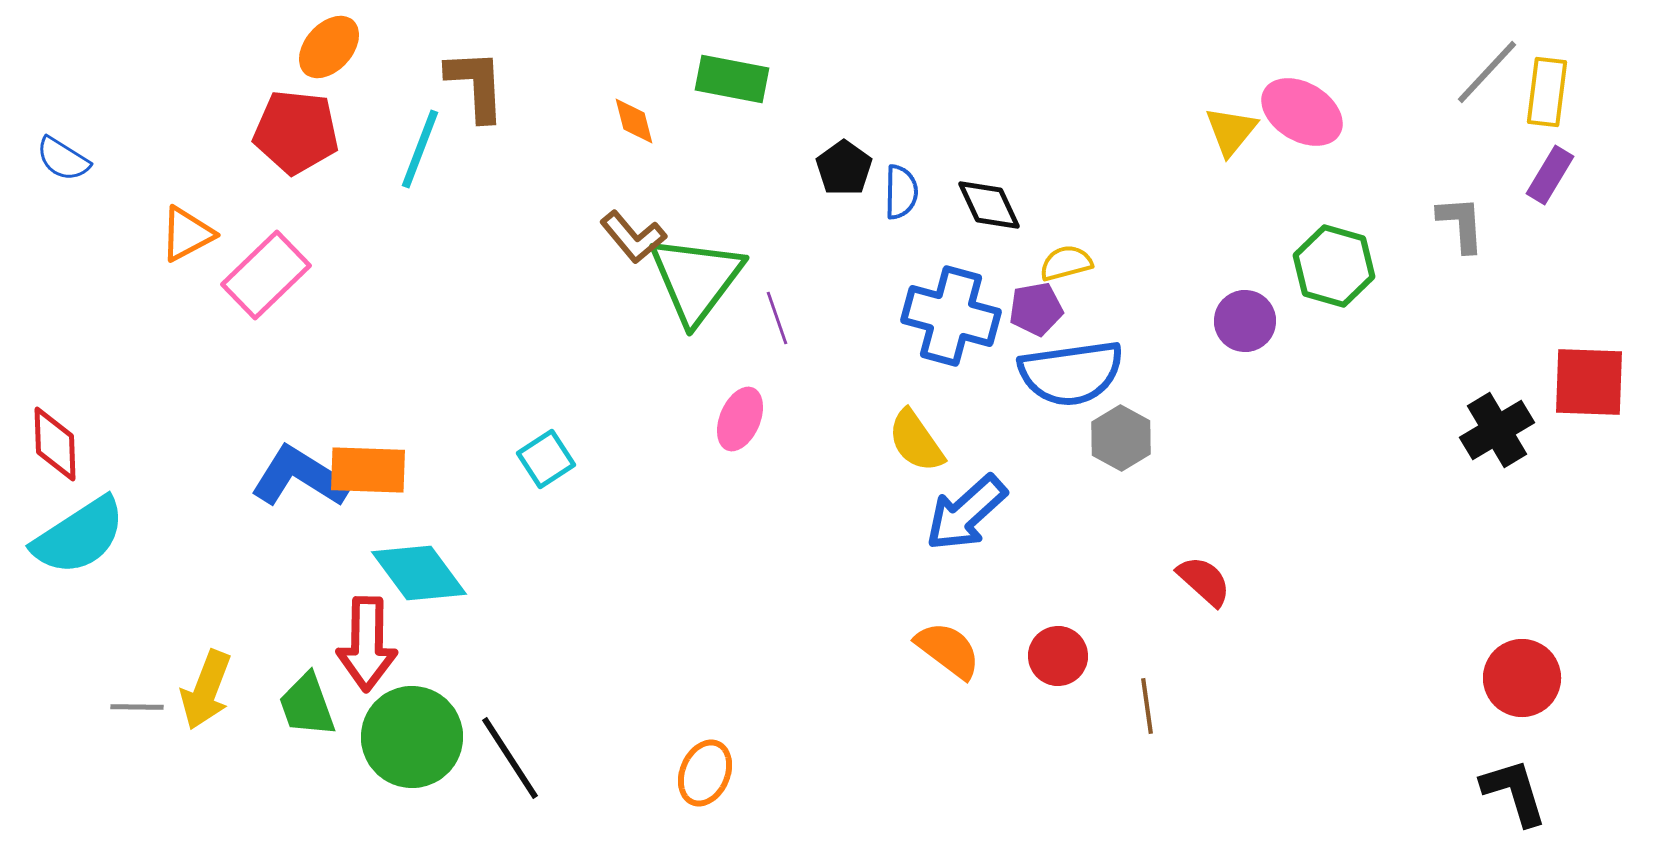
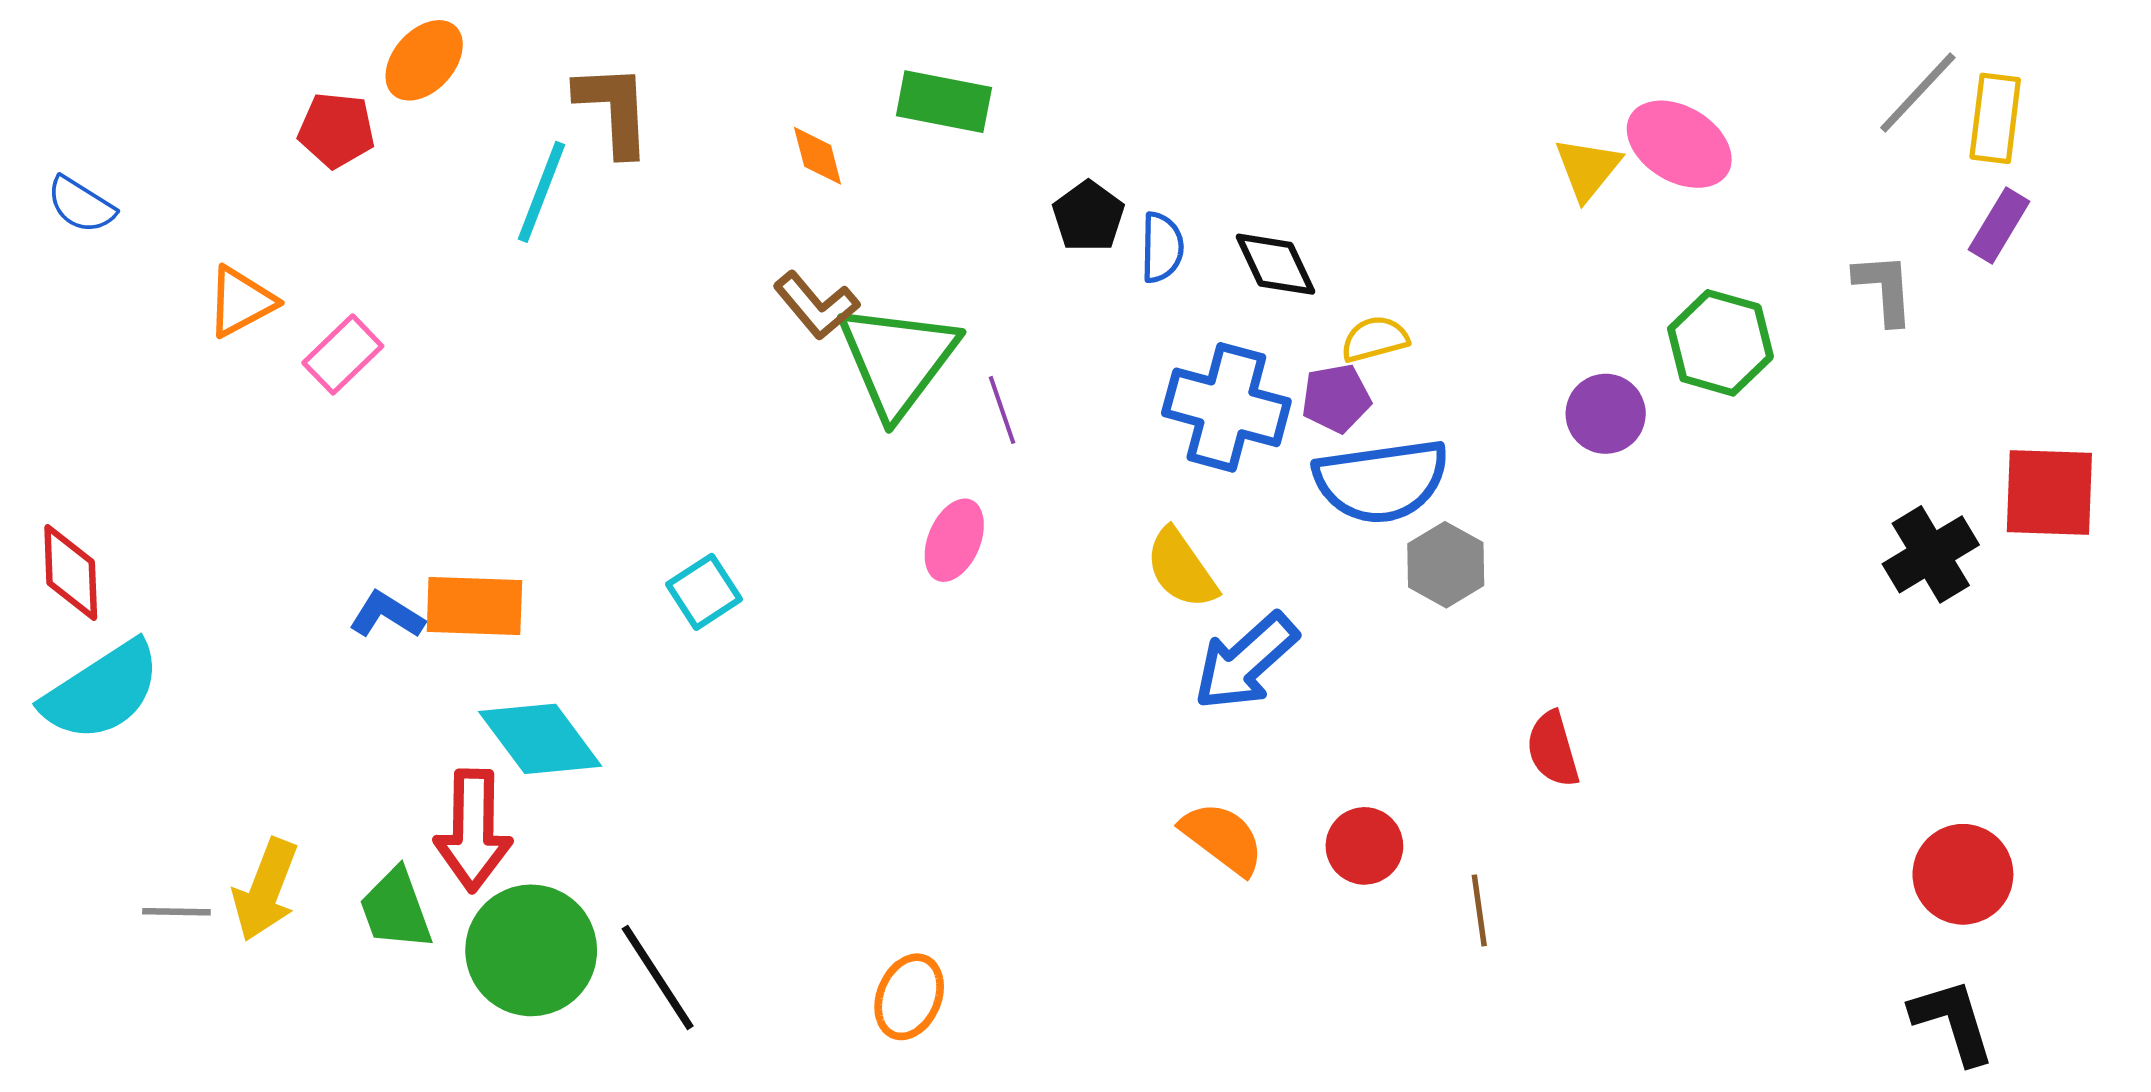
red pentagon: (296, 132) -> (336, 130), moved, size x0.7
pink rectangle: (266, 275) -> (343, 354), size x0.7
blue L-shape: (300, 477) -> (387, 615), size x0.6
red semicircle: (1204, 581) -> (1553, 749), turned -148

